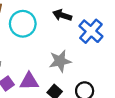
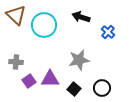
blue cross: (91, 31) -> (108, 32), size x0.6

